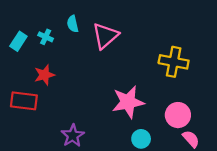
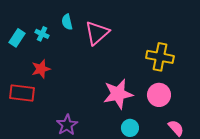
pink circle: (178, 115) -> (159, 95), moved

